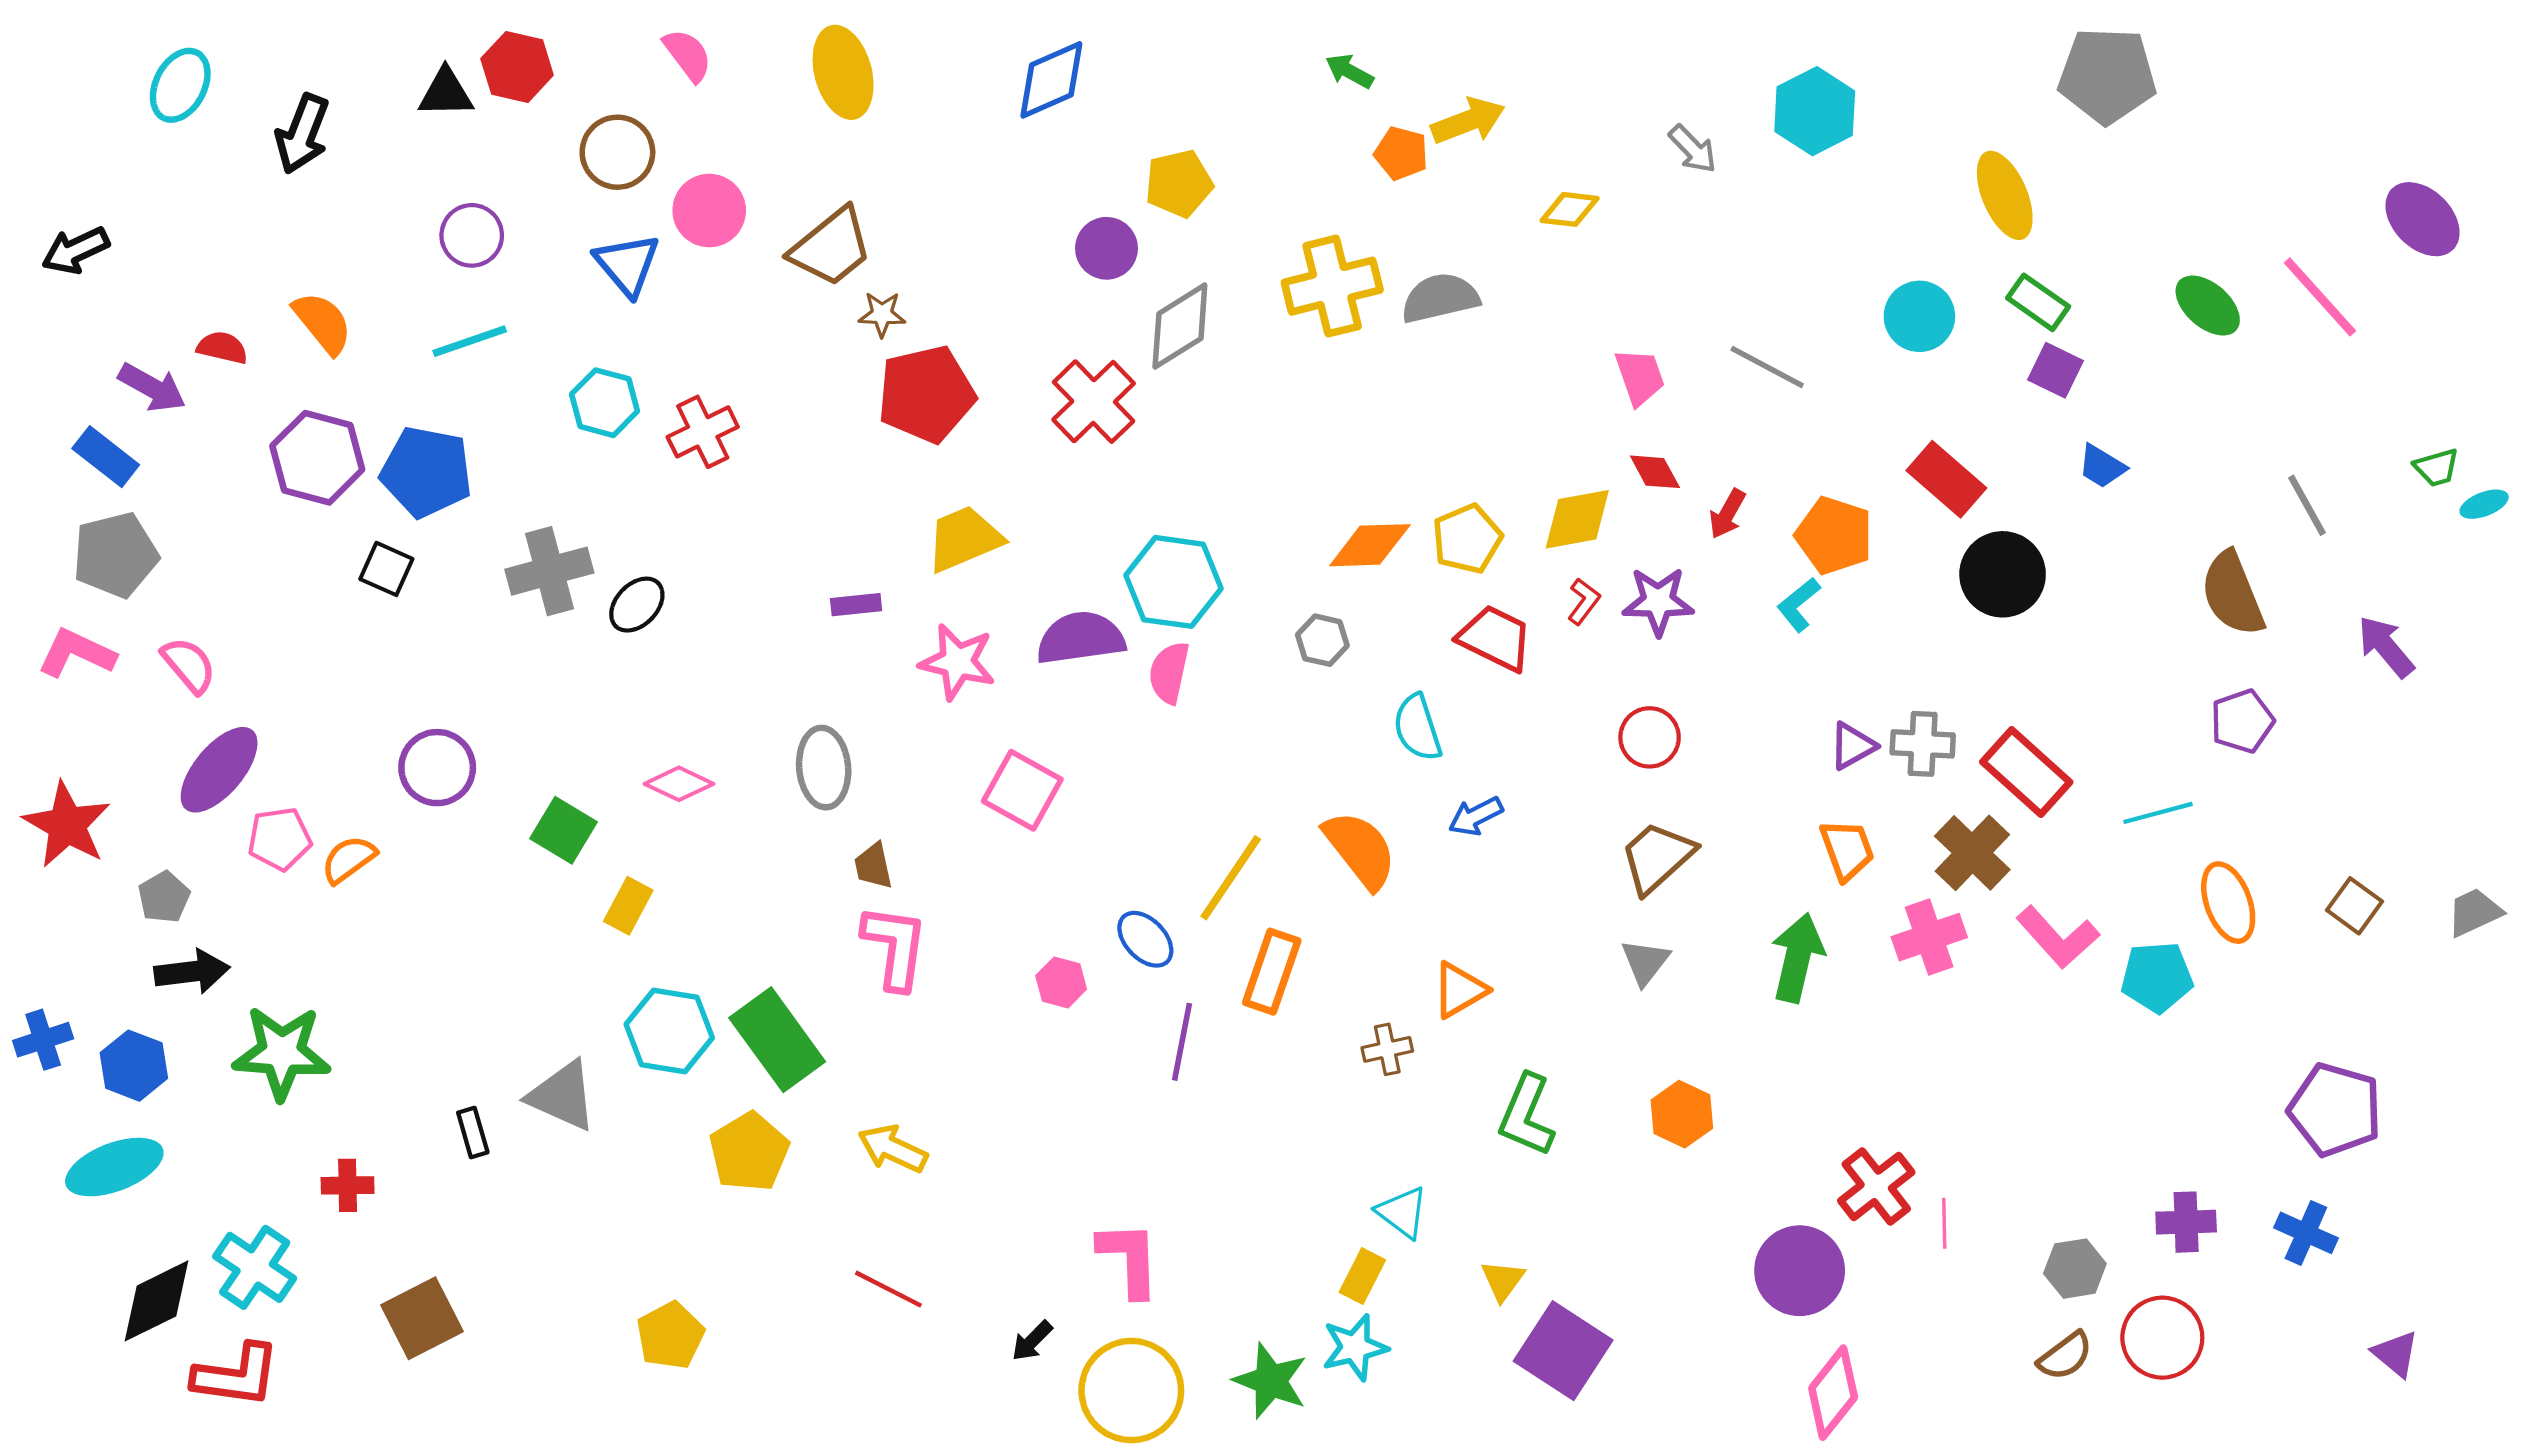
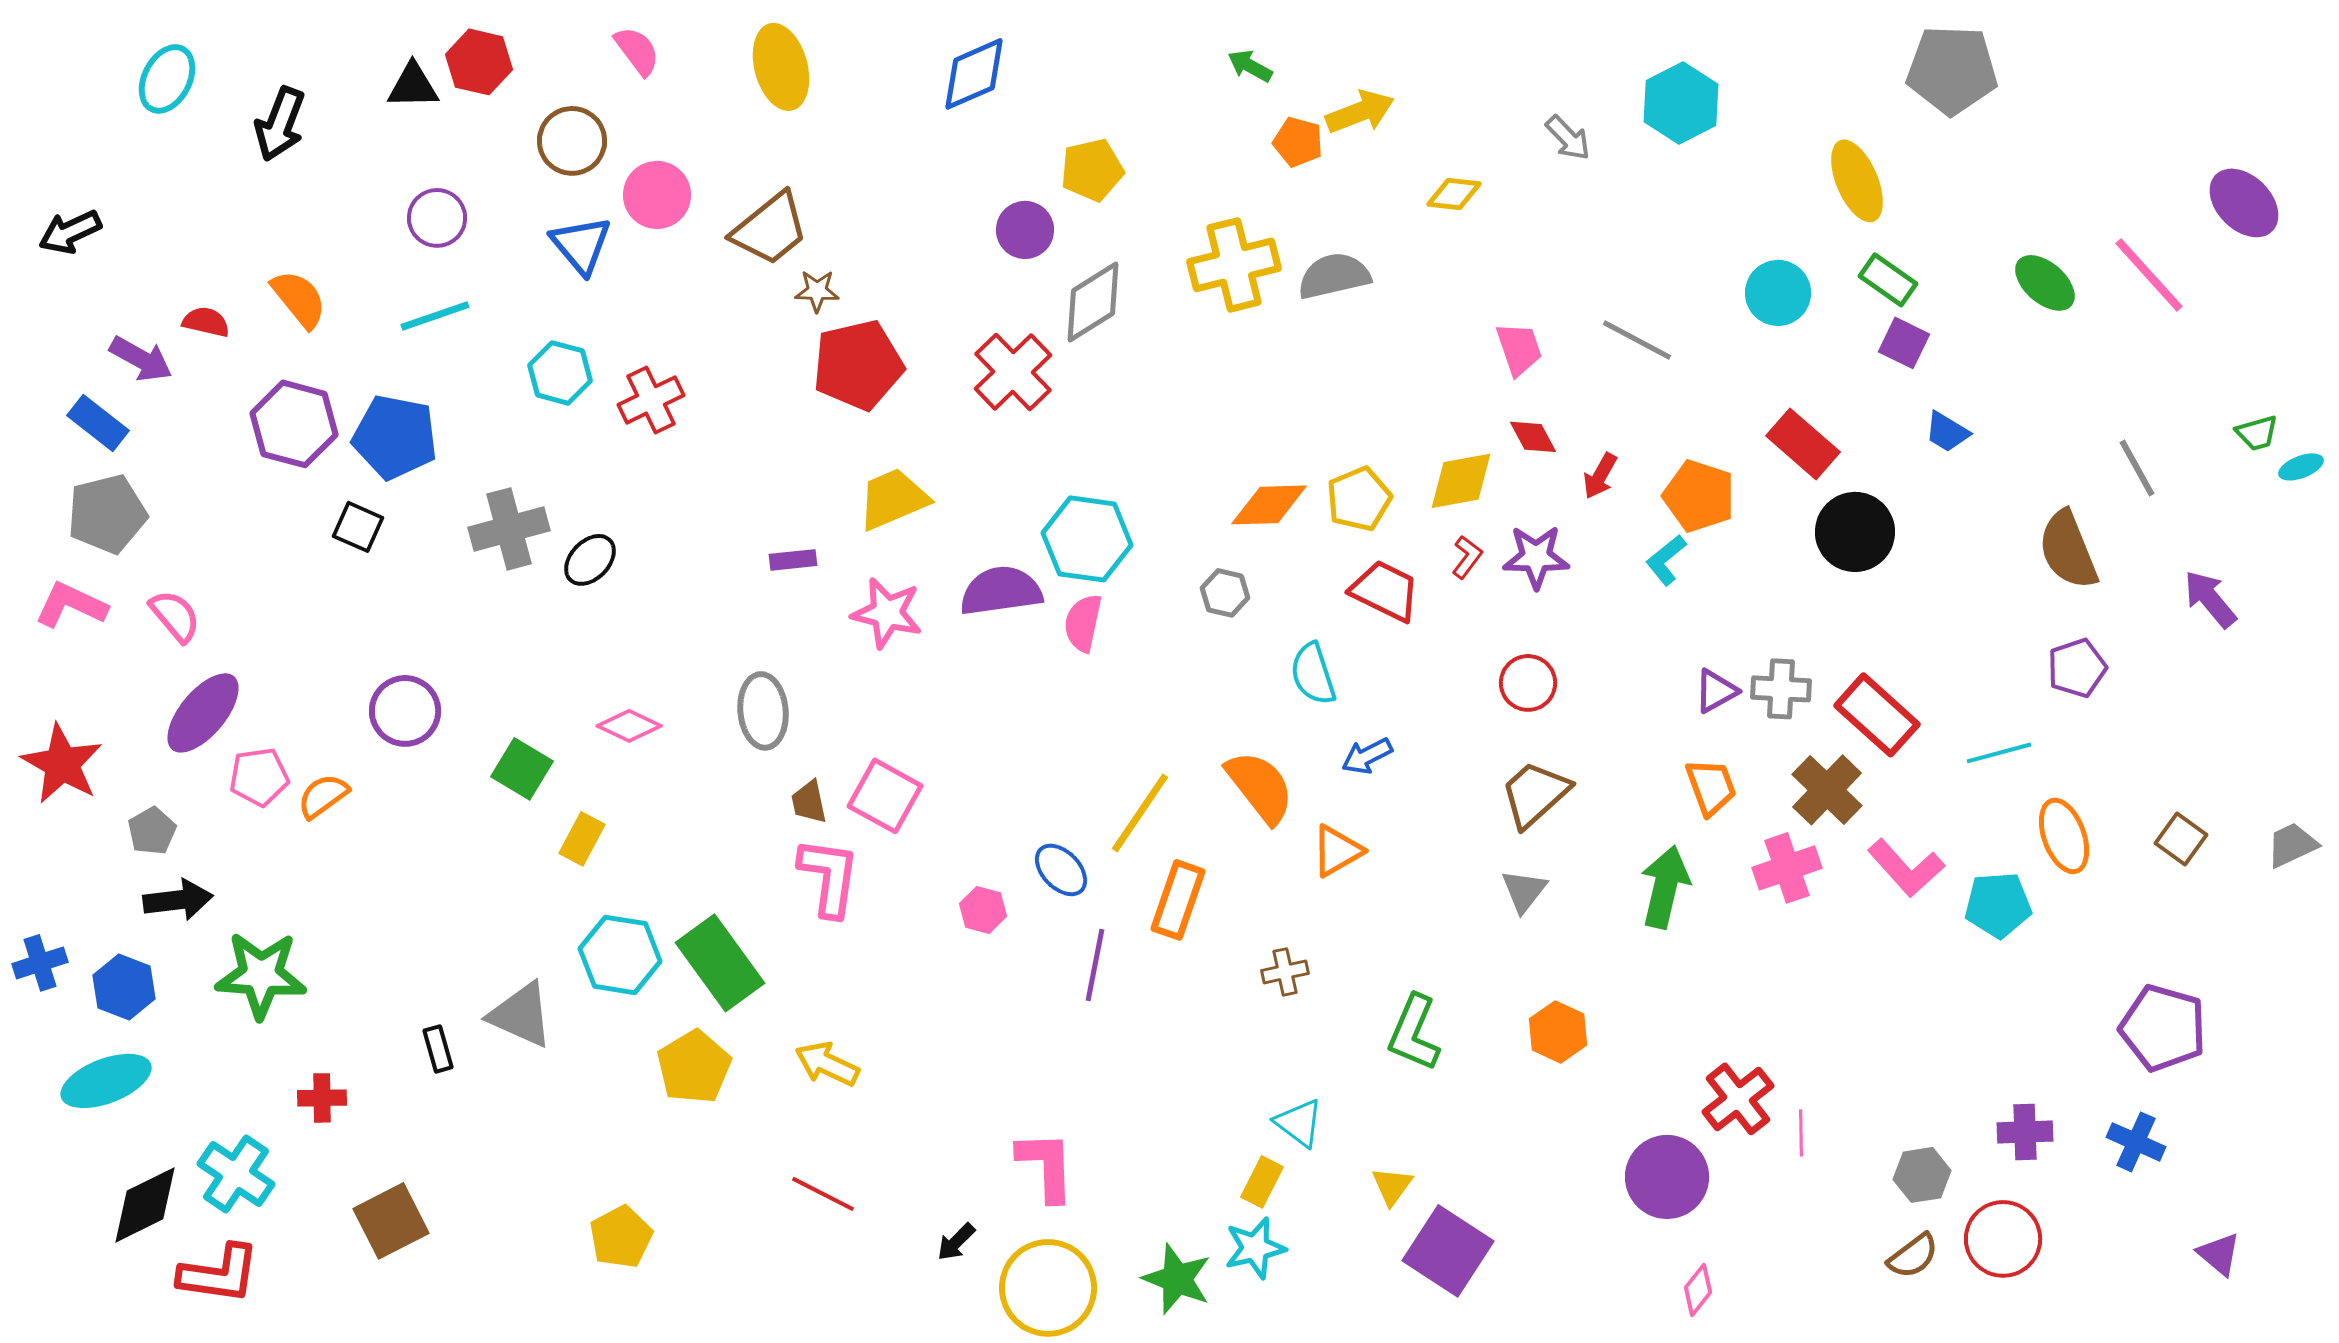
pink square: (1022, 790) -> (885, 796), moved
orange triangle: (1460, 990) -> (1337, 851), moved
pink diamond: (1833, 1393) -> (1698, 1290), size x0.6

